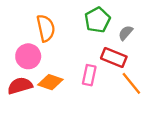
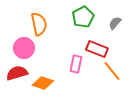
gray semicircle: (126, 33) -> (115, 23), moved
orange diamond: (50, 82) -> (43, 83), moved

